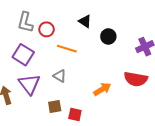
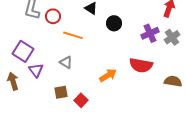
purple square: (23, 55) -> (23, 51), moved
purple triangle: (29, 84) -> (36, 70), size x0.7
red square: (75, 115) -> (81, 100), turned 32

